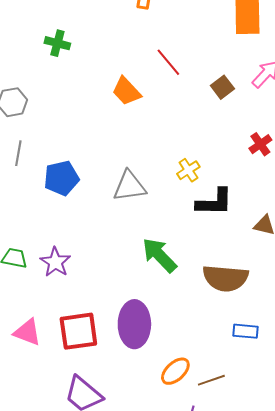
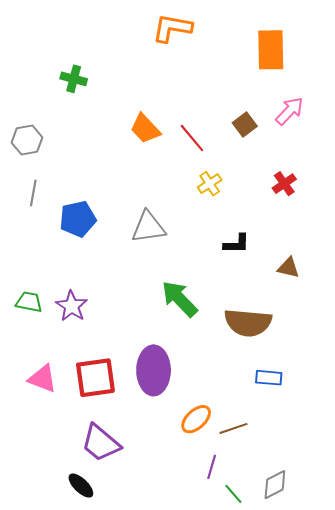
red line: (168, 62) -> (192, 138), moved
yellow cross: (188, 170) -> (210, 184), moved
black L-shape: (214, 202) -> (237, 244), size x0.7

